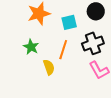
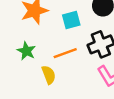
orange line: (63, 50) -> (65, 53), turned 54

